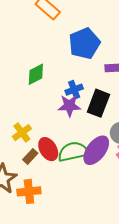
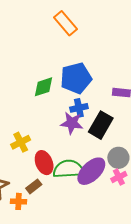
blue pentagon: (84, 43) -> (76, 78), moved
brown rectangle: (30, 156) -> (34, 186), moved
orange cross: (29, 191) -> (18, 201), size x0.7

